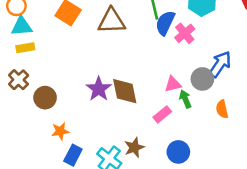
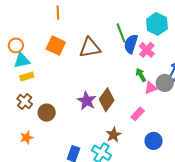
pink triangle: (173, 84) -> (151, 88), moved
brown diamond: (125, 91) -> (107, 100), turned 55
green arrow: (185, 99) -> (141, 75), moved
orange star: (60, 131) -> (27, 137), moved
brown star: (134, 147) -> (114, 135), moved

